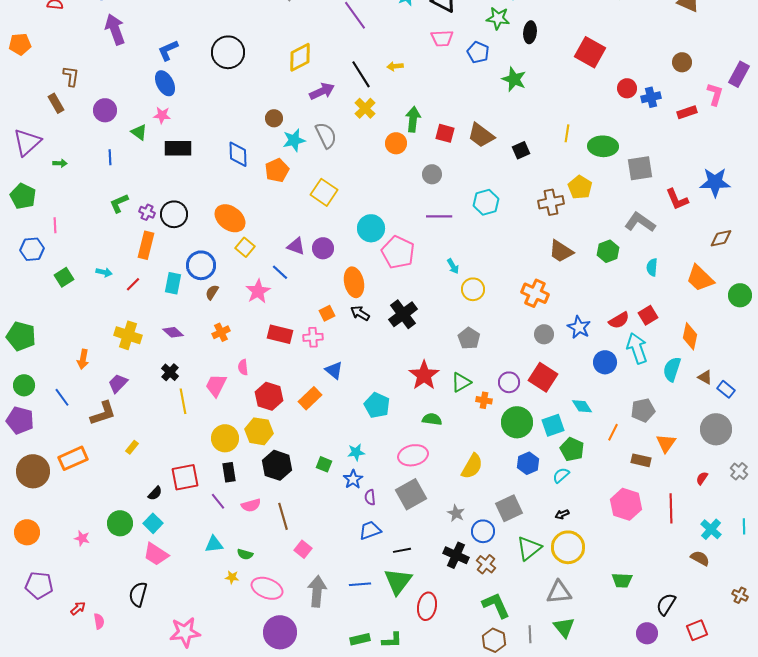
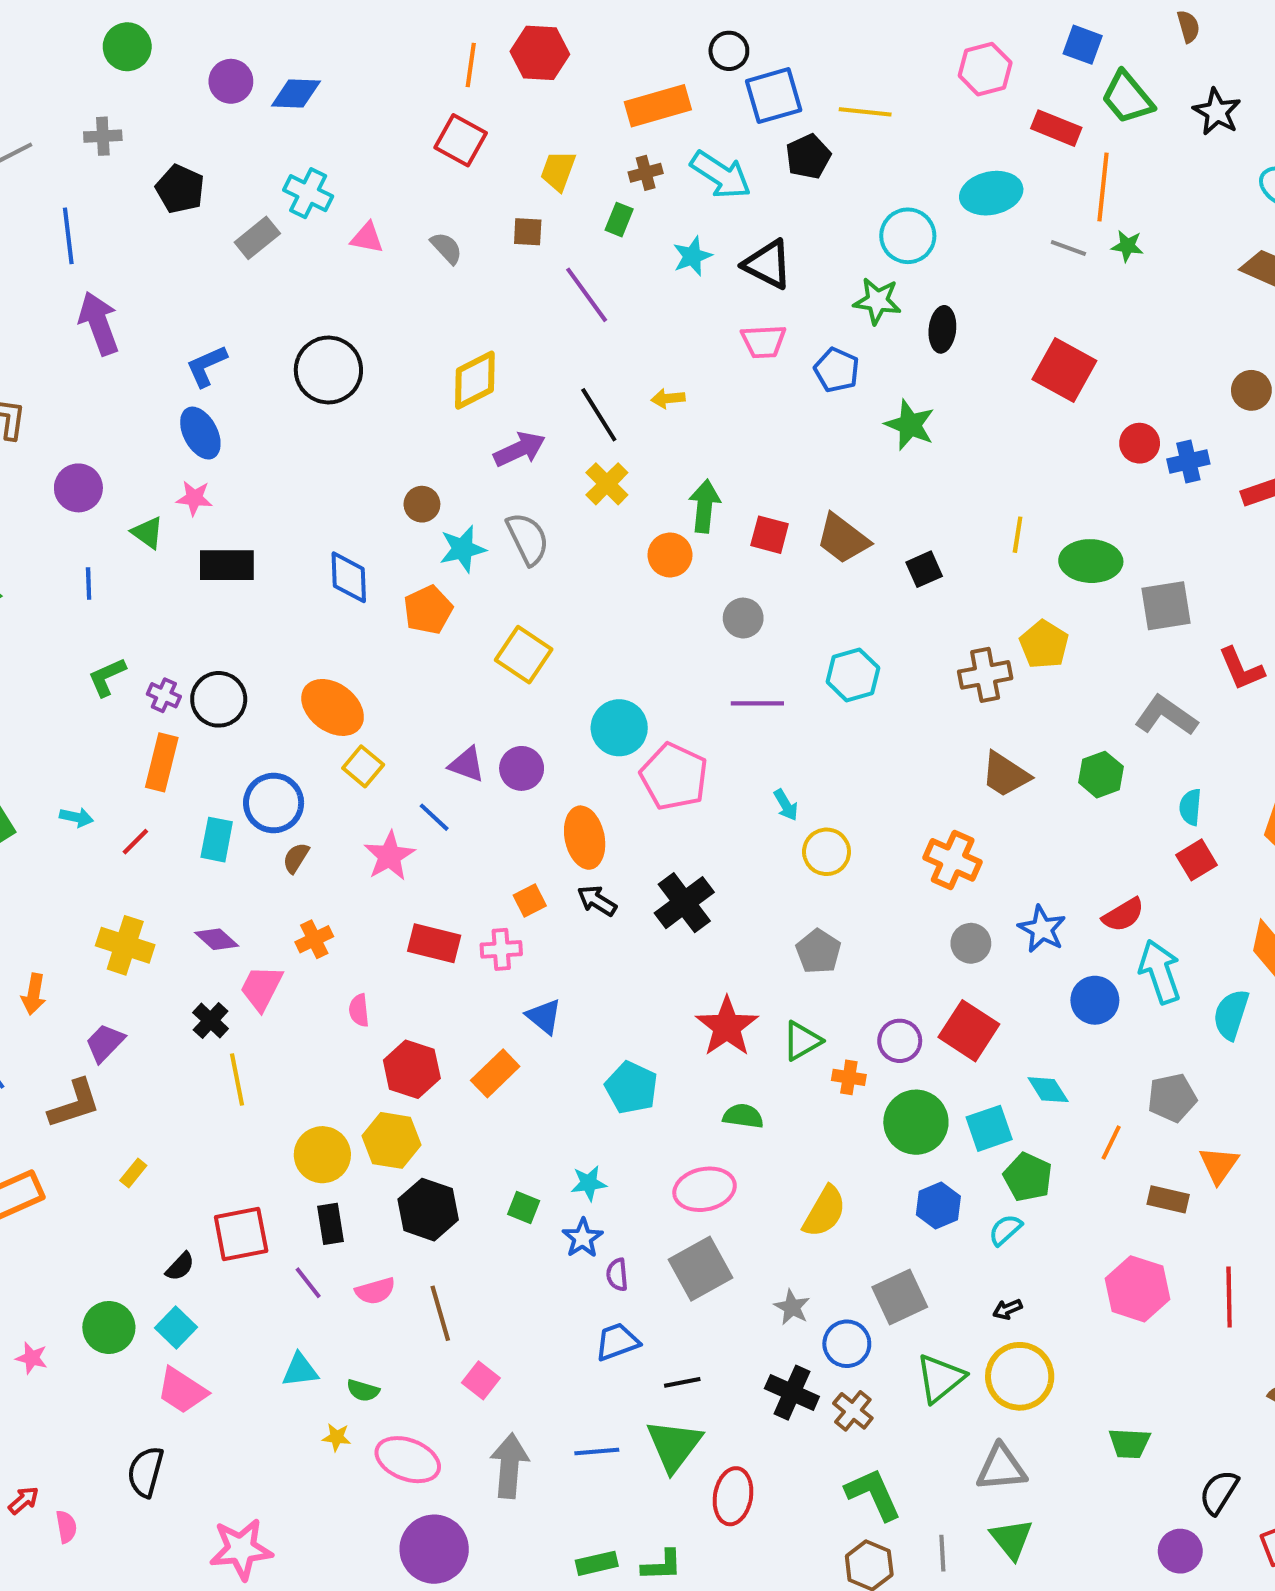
red square: (648, 315) -> (1197, 860), moved
pink trapezoid: (216, 385) -> (261, 988), moved

